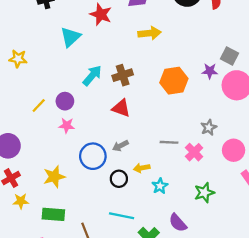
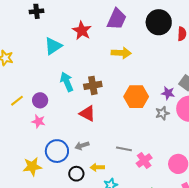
cyan arrow: (92, 76) -> (67, 82), turned -72
gray star: (209, 127) -> (162, 113), moved
yellow star: (54, 177) -> (32, 166), moved

